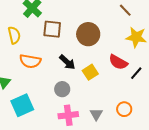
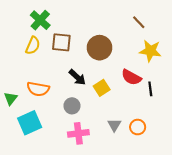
yellow semicircle: (14, 35) -> (33, 46), moved, turned 36
orange semicircle: (30, 61) -> (38, 89), moved
black line: (136, 73) -> (150, 89), turned -48
gray triangle: (96, 114) -> (114, 125), moved

